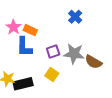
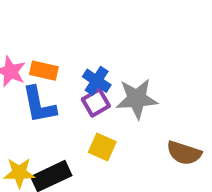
blue cross: (75, 17) -> (97, 81), moved
brown semicircle: (93, 62) -> (184, 153), moved

